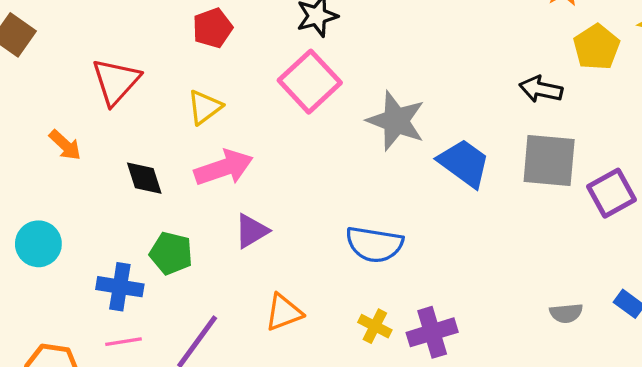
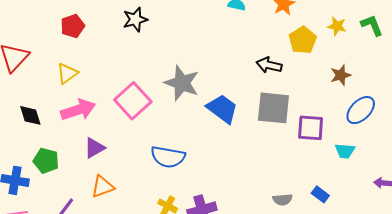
pink square: (310, 82) -> (133, 101), moved
purple square: (611, 193) -> (311, 128), turned 32
orange triangle: (284, 312) -> (103, 187), moved

